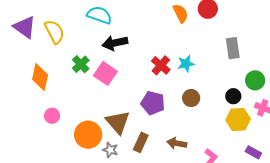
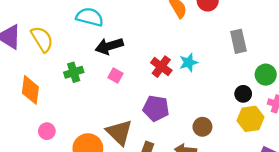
green cross: (81, 64) -> (74, 72), turned 30
pink square: (105, 73) -> (115, 75), moved, size x0.6
brown circle: (191, 98) -> (202, 127), moved

